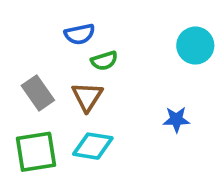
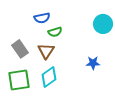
cyan diamond: (93, 146) -> (49, 77), turned -45

